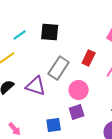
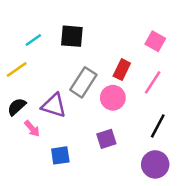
pink circle: (79, 90) -> (113, 98), moved
blue square: (54, 125) -> (60, 155), moved
pink arrow: (15, 129) -> (32, 129), moved

